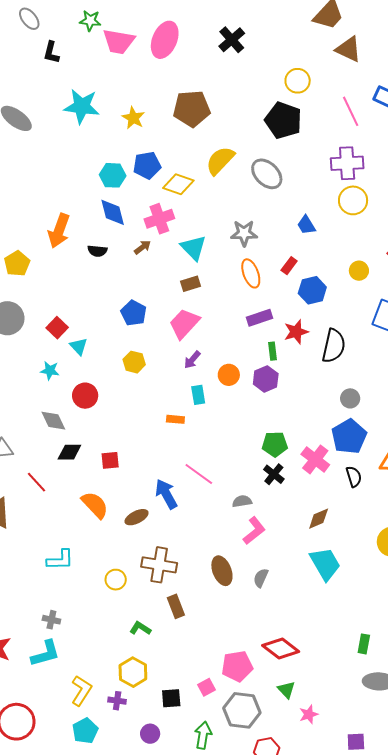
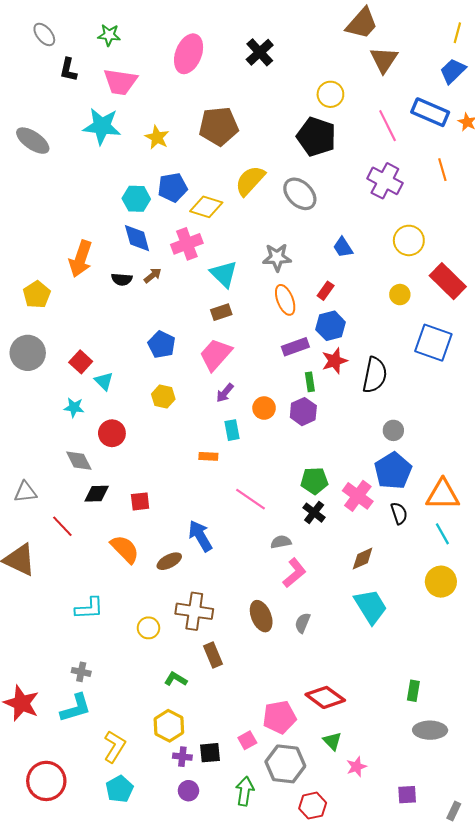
pink trapezoid: (119, 41) -> (120, 82), moved
brown triangle: (348, 49) -> (384, 60), turned 40
purple cross: (347, 163) -> (385, 181), turned 32
yellow circle: (353, 200) -> (409, 240), moved
brown arrow: (143, 247) -> (153, 275), moved
blue hexagon: (312, 290) -> (331, 326), moved
pink line: (199, 474) -> (250, 499), moved
purple cross: (117, 701) -> (182, 757), moved

